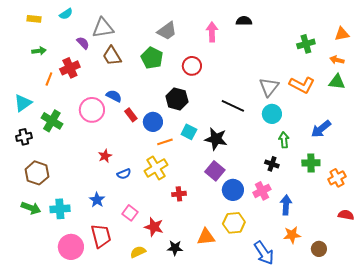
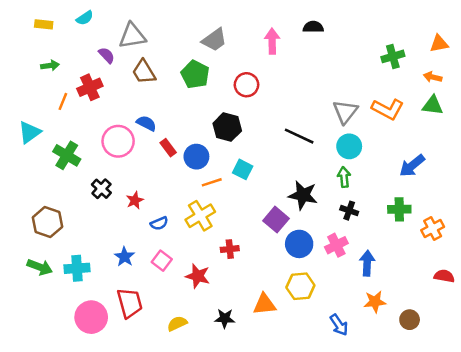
black cross: (24, 137) -> (101, 189), moved, turned -35
black star: (216, 139) -> (303, 195), moved
green arrow: (284, 140) -> (344, 177), moved
pink square: (130, 213) -> (162, 261), moved
red star: (154, 227) -> (198, 276), moved
blue arrow: (264, 253) -> (339, 325), size x0.7

